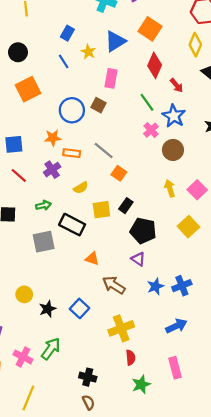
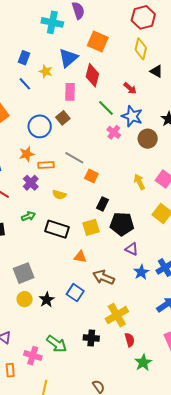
red diamond: (155, 65) -> (92, 75), moved
brown square: (99, 105) -> (63, 118), turned 32
brown circle: (173, 150) -> (148, 139), moved
yellow semicircle: (81, 188) -> (59, 195), turned 56
yellow square: (101, 210) -> (91, 227), moved
gray square: (44, 242) -> (24, 273), moved
purple triangle: (138, 259) -> (132, 249), moved
blue square: (79, 308) -> (75, 293), moved
black star: (48, 309) -> (47, 300), moved
green arrow: (51, 349) -> (57, 344), turned 100
black cross: (88, 377) -> (91, 338), moved

